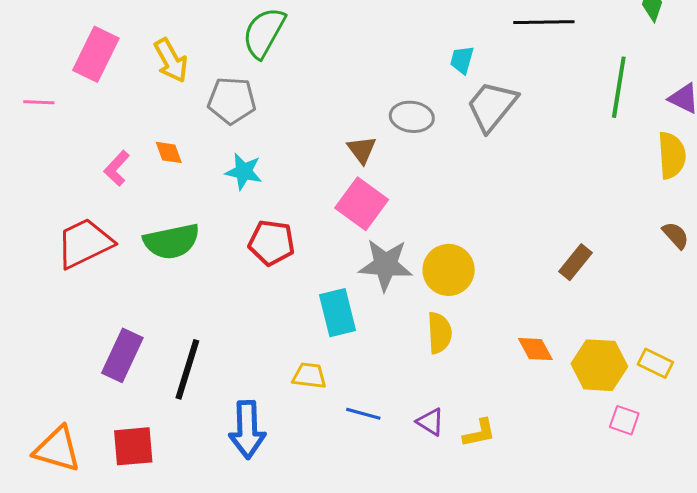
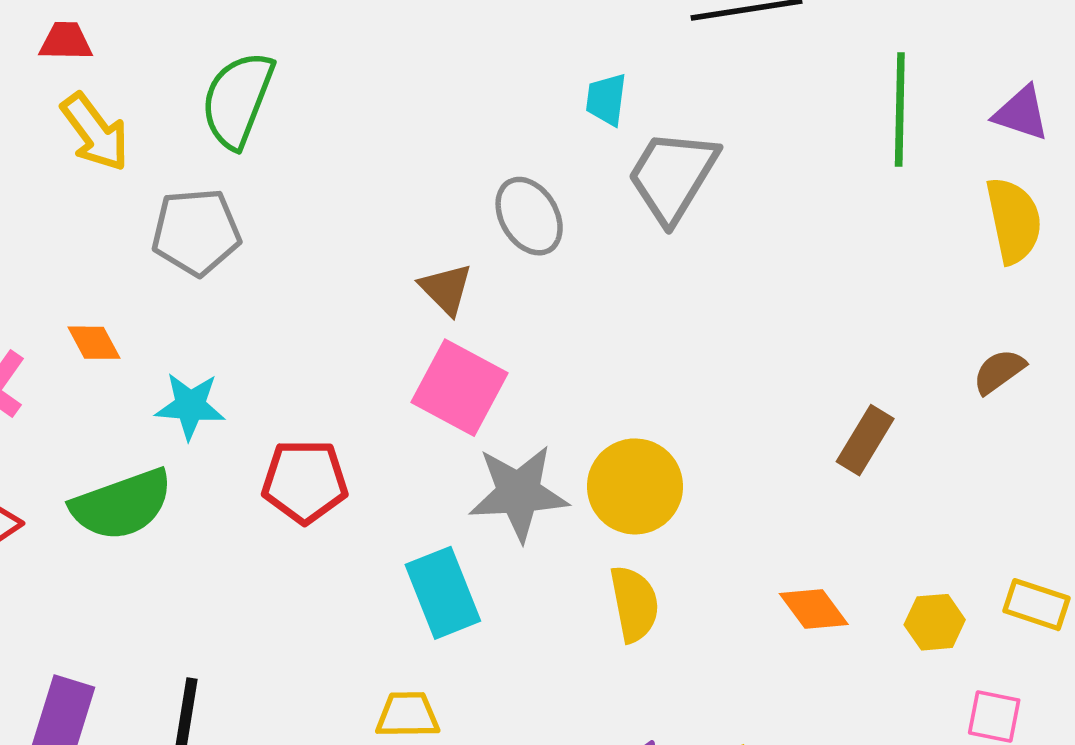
yellow arrow: (171, 60) -> (95, 132), moved
gray ellipse: (412, 117) -> (529, 216), turned 60
cyan star: (244, 172) -> (190, 406), moved
brown semicircle: (676, 235) -> (999, 371), moved, turned -76
yellow hexagon: (599, 365) -> (935, 622), size x0.6

